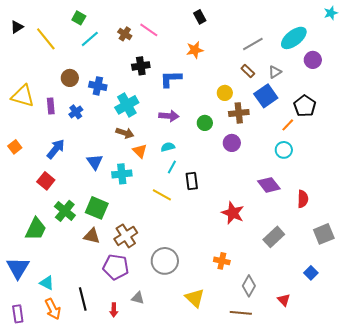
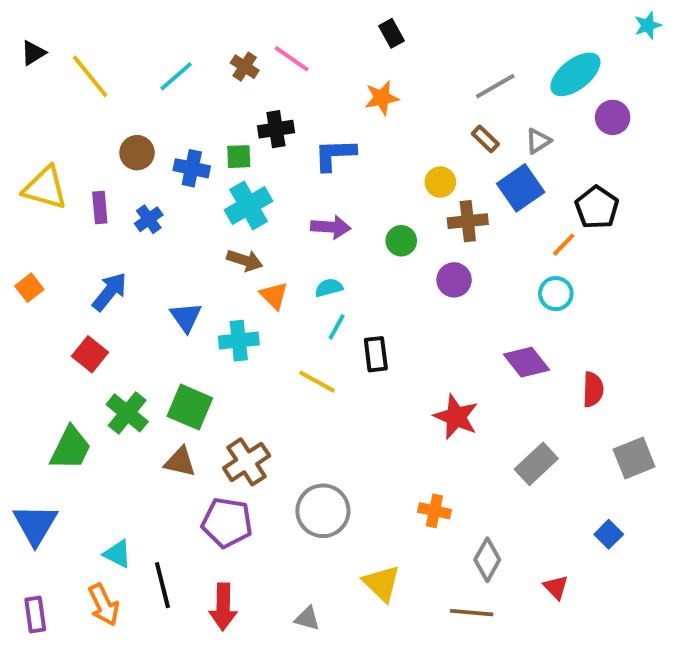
green square: (79, 18) -> (239, 157), moved, turned -32
cyan triangle: (47, 283) -> (117, 554), moved
gray triangle: (138, 298) -> (307, 618), moved
red arrow: (114, 310) -> (223, 607), size x1.6

